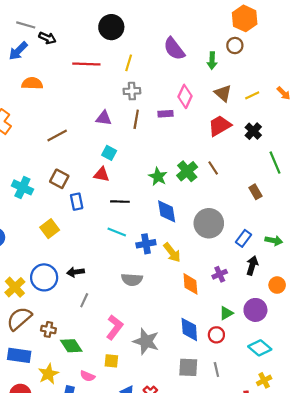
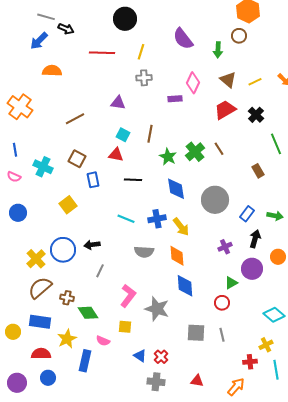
brown line: (136, 119) -> (150, 134), moved
cyan line: (117, 232) -> (126, 219), moved
orange diamond: (190, 284) -> (177, 256), moved
purple circle: (255, 310) -> (252, 269), moved
blue diamond: (189, 329) -> (185, 286), moved
cyan diamond: (260, 348) -> (274, 315), moved

